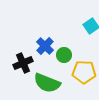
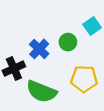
green circle: (64, 55) -> (68, 42), moved

